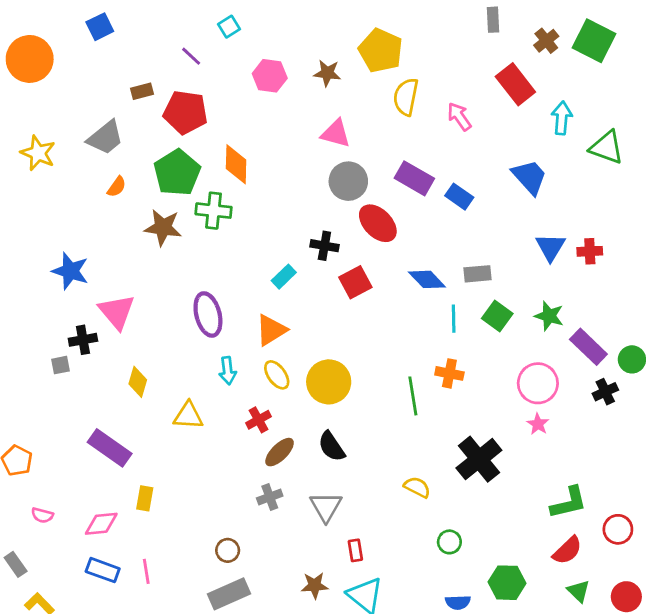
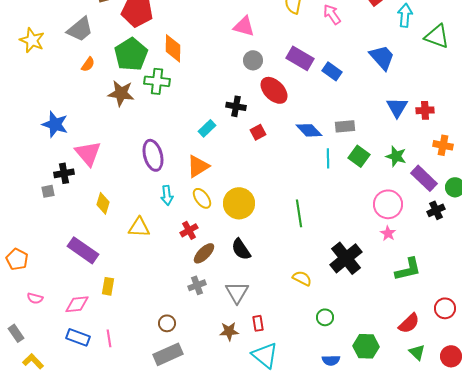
gray circle: (348, 181) -> (253, 60), size x0.7
red square: (355, 282) -> (258, 132), size x0.7
orange cross: (449, 373) -> (443, 145), moved
green L-shape: (569, 503) -> (408, 269), moved
brown star: (315, 585) -> (229, 331), moved

